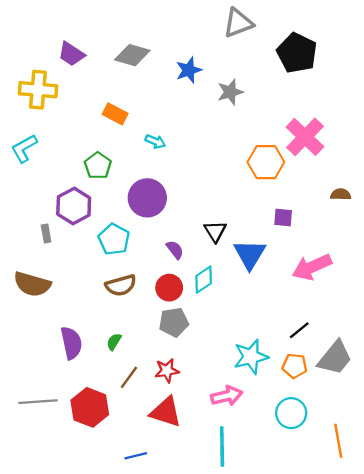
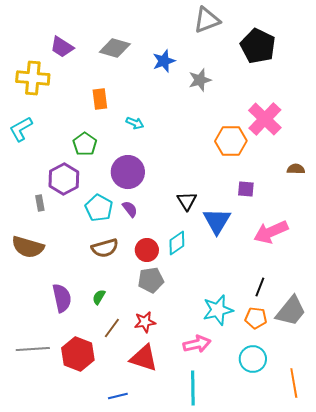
orange rectangle: (115, 114) -> (100, 99), turned 55
purple semicircle: (175, 250) -> (130, 209), moved
black line: (299, 330) -> (260, 287), turned -30

